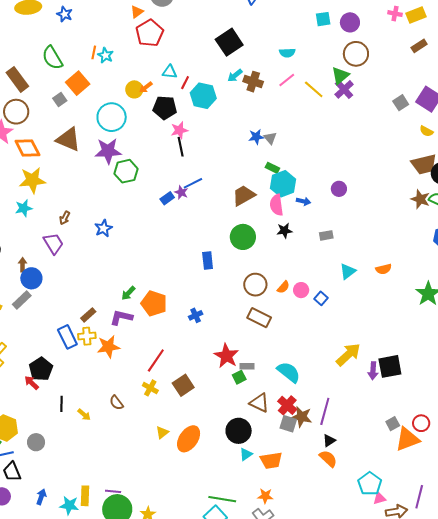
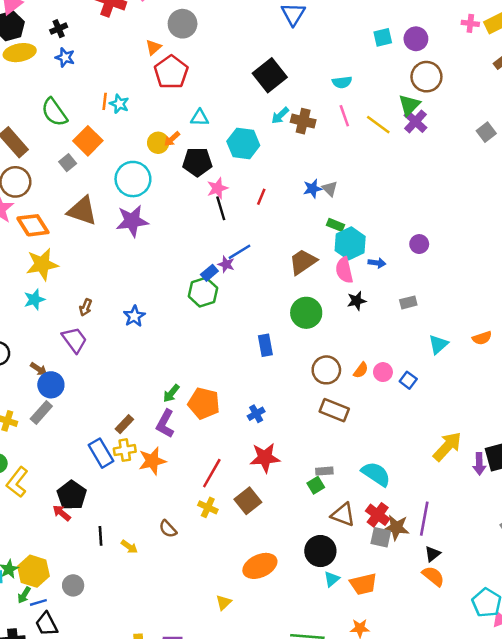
pink line: (287, 80) -> (344, 116), turned -66
red line: (185, 83) -> (261, 197), moved
green hexagon: (126, 171) -> (203, 292), moved
brown arrow: (23, 265) -> (39, 369), turned 128
purple L-shape: (121, 317) -> (165, 424), turned -70
red star: (226, 356) -> (265, 458), moved, turned -30
yellow triangle: (162, 432) -> (224, 603), moved
orange ellipse: (189, 439) -> (260, 566), turned 36

